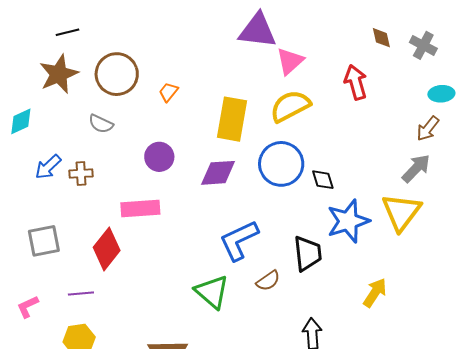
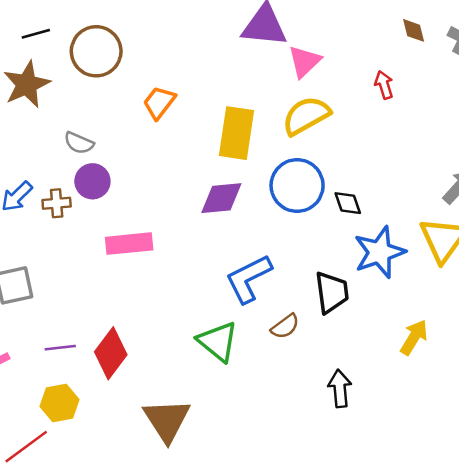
brown circle: (117, 74) -> (96, 51), moved
red arrow: (356, 82) -> (384, 85), size x0.7
orange trapezoid: (168, 92) -> (159, 102), size x1.4
purple circle: (159, 157) -> (92, 181), moved
red diamond: (107, 249) -> (111, 353), moved

